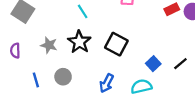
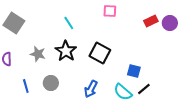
blue square: (153, 64) -> (134, 71), turned -32
black line: (180, 64) -> (144, 89), moved
cyan semicircle: (141, 86) -> (123, 92), turned -126

